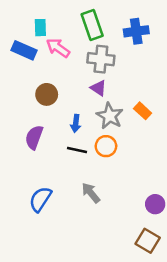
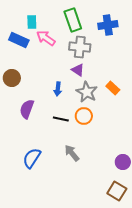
brown circle: (47, 94) -> (12, 78), moved
blue arrow: (76, 123) -> (58, 89), moved

